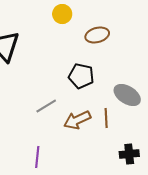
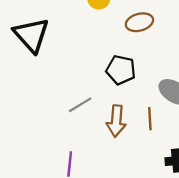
brown arrow: (77, 120) -> (116, 121), turned -60

